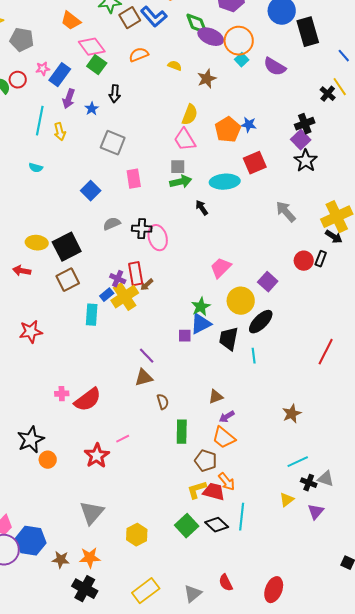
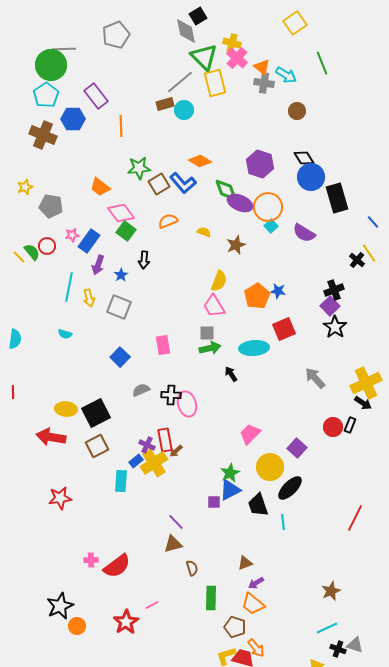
gray square: (113, 143) -> (119, 307), moved
red arrow: (22, 271) -> (51, 437), size x1.6
black trapezoid: (229, 339) -> (258, 505), turned -30
brown star: (292, 414) -> (331, 591), moved

